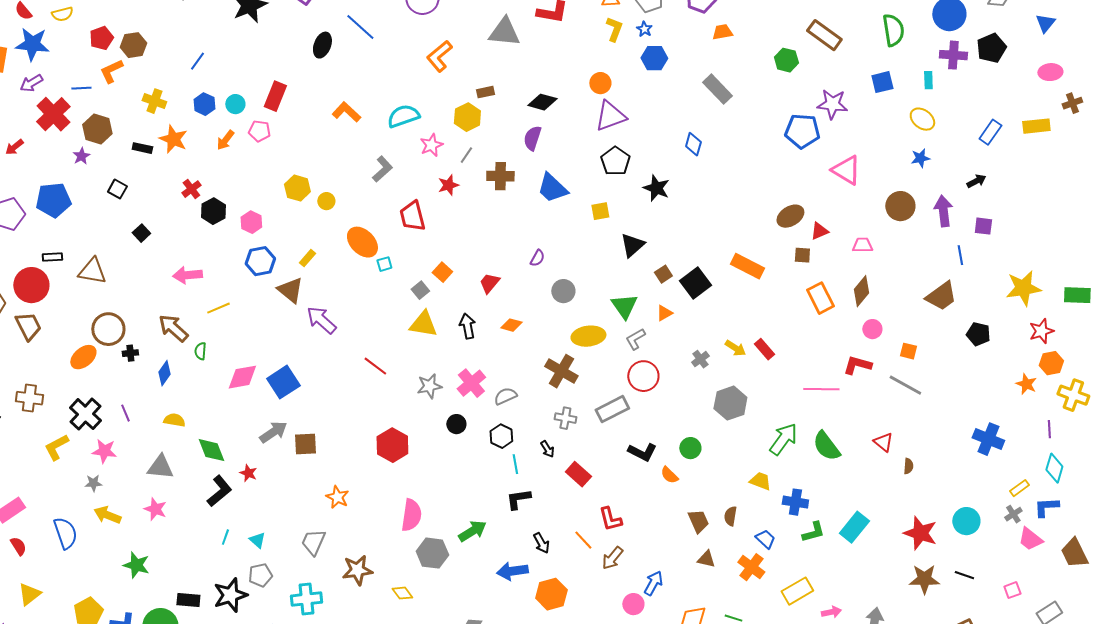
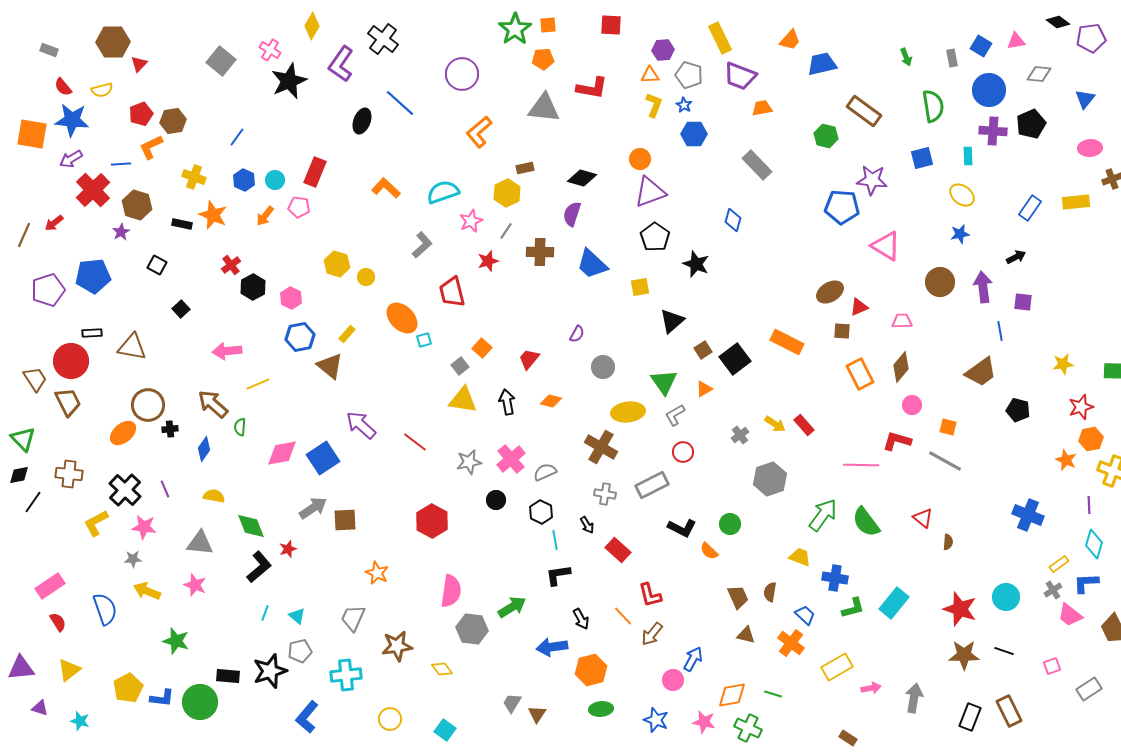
yellow star: (1023, 288) -> (1063, 364), size x0.6
purple arrow: (321, 320) -> (361, 425), moved
red circle: (643, 376) -> (683, 452), size x0.7
red star: (248, 473) -> (288, 549), turned 30

